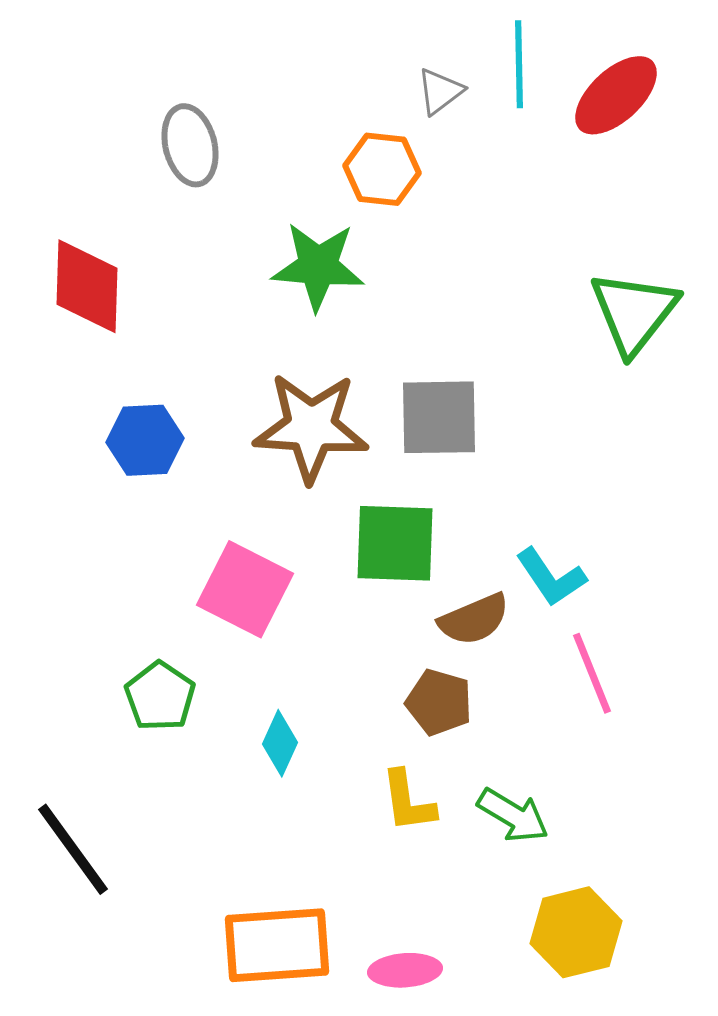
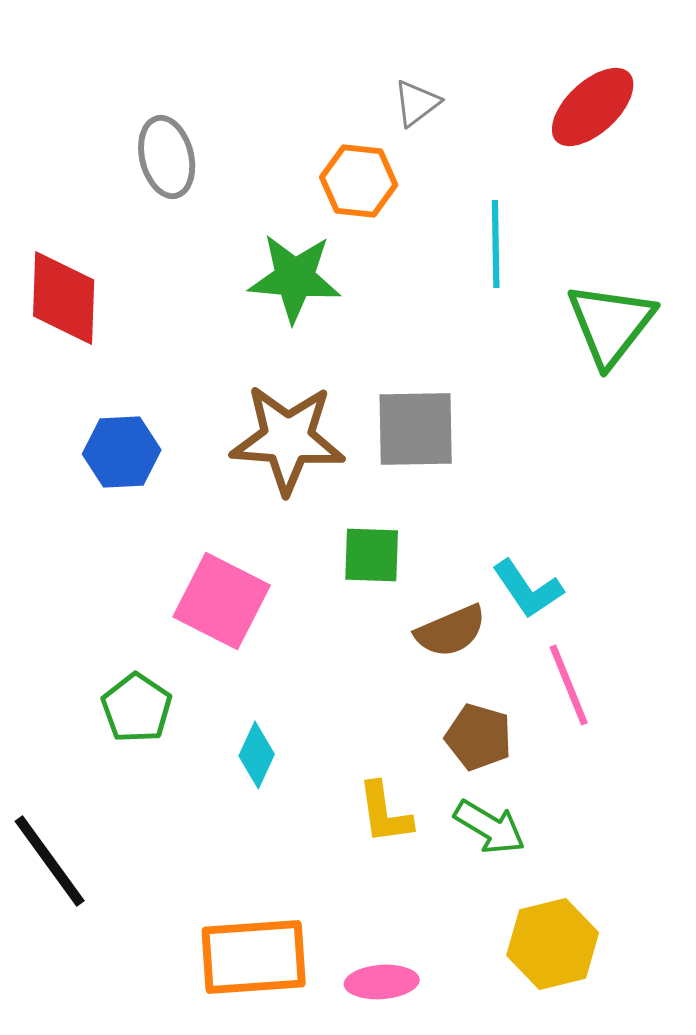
cyan line: (519, 64) -> (496, 244), moved
green square: (395, 543) -> (372, 555), size x0.7
brown pentagon: (439, 702) -> (479, 737), moved

